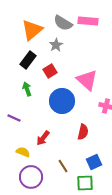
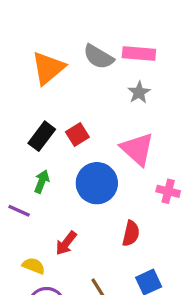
gray star: (56, 45) -> (139, 92), moved
black rectangle: (28, 60) -> (42, 136), moved
green arrow: (27, 89) -> (42, 182), moved, turned 40

